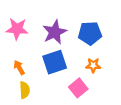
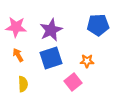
blue pentagon: (90, 33) -> (98, 25), moved
orange arrow: (19, 68) -> (18, 55), moved

